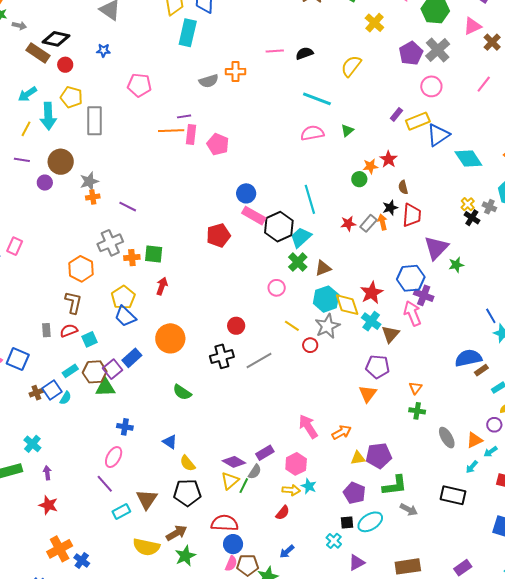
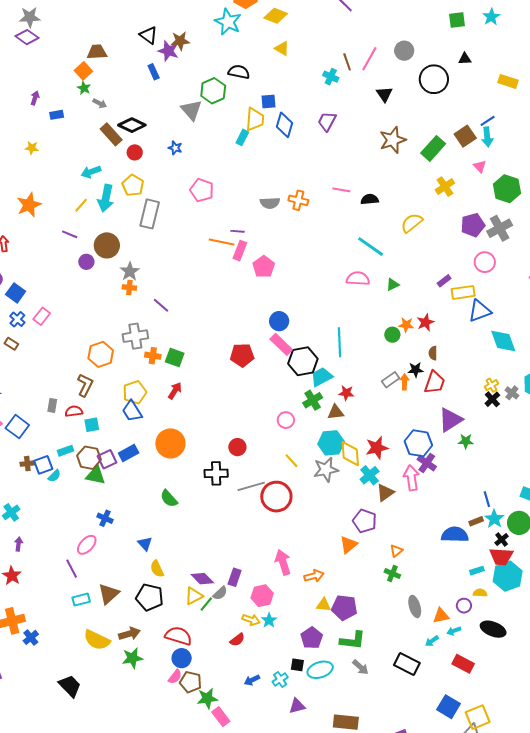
cyan rectangle: (188, 33) -> (242, 137), moved, size x0.6
gray star: (89, 181) -> (130, 271), turned -30
red star: (348, 224) -> (346, 393), moved
red circle: (310, 345) -> (276, 497), moved, size x2.0
brown rectangle: (481, 370) -> (476, 521), moved
purple rectangle: (265, 453) -> (235, 577), turned -54
blue arrow: (287, 552) -> (252, 680), moved

